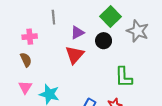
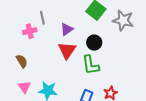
pink cross: (30, 37) -> (30, 31), moved
black circle: (104, 41) -> (94, 43), moved
green L-shape: (124, 77) -> (91, 65), moved

